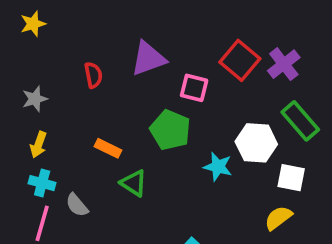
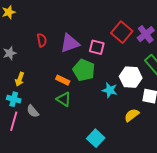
purple triangle: (148, 59) -> (70, 43), moved
yellow arrow: (38, 145) -> (20, 79), moved
orange rectangle: (108, 148) -> (63, 80), moved
yellow semicircle: (278, 218) -> (132, 115), moved

